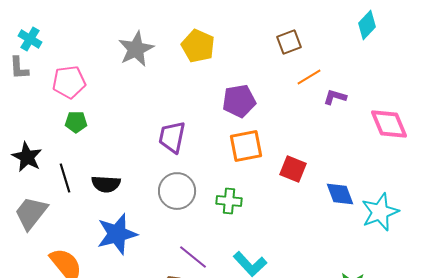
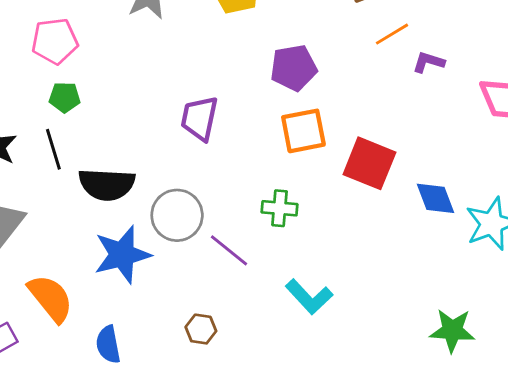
red square: (293, 169) -> (369, 163), size x1.4
black line: (65, 178) -> (53, 149), moved
black semicircle: (106, 184) -> (107, 184), size x1.4
gray circle: (177, 191) -> (177, 215), moved
purple line: (193, 257) -> (229, 250), moved

